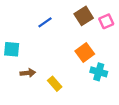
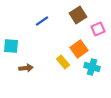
pink square: (106, 21) -> (98, 29), moved
yellow rectangle: (55, 84) -> (63, 62), moved

